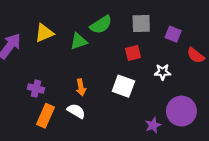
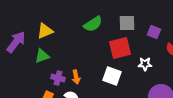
green triangle: (79, 41) -> (42, 56), moved
red square: (133, 53) -> (120, 48), size x1.6
purple cross: (36, 89) -> (58, 78), moved

